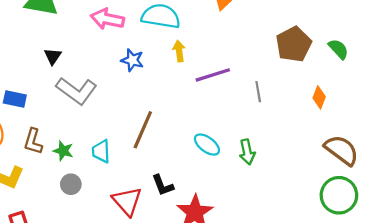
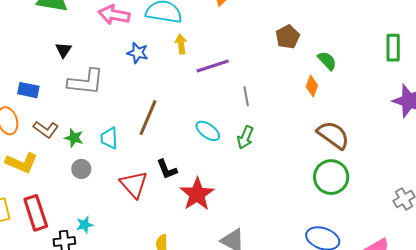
brown pentagon: (294, 44) -> (288, 37), size x0.7
green semicircle: (338, 49) -> (327, 61), moved
gray L-shape: (76, 91) -> (86, 82), turned -30
gray line: (258, 92) -> (246, 96), moved
brown L-shape: (33, 141) -> (46, 129), turned -70
green arrow: (247, 152) -> (245, 137), turned 35

